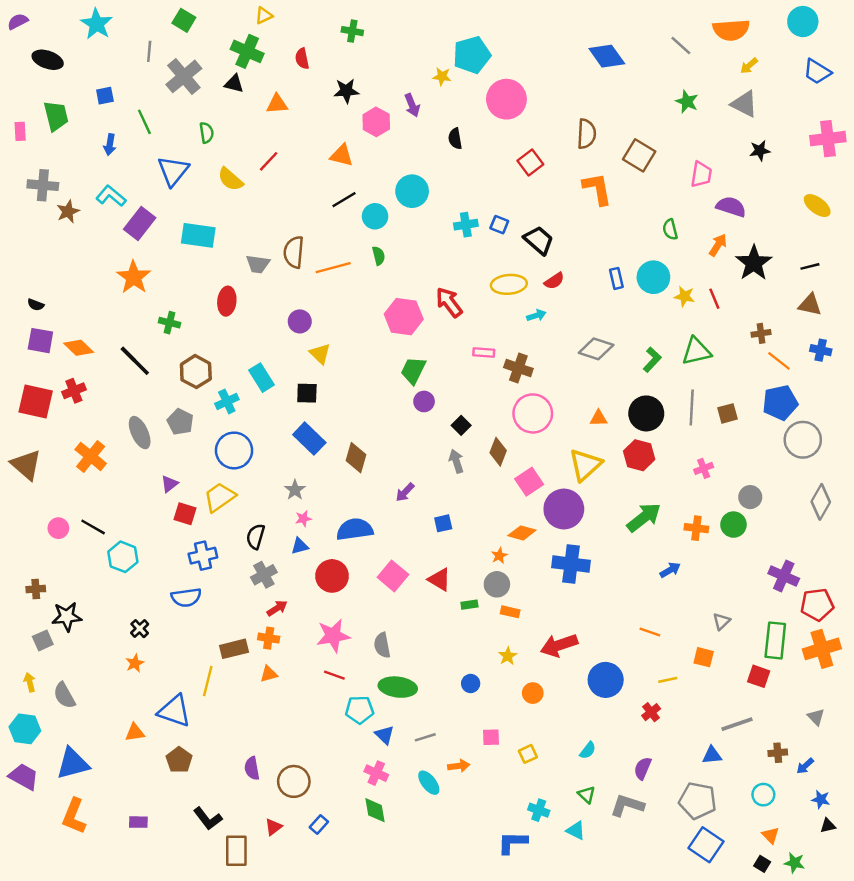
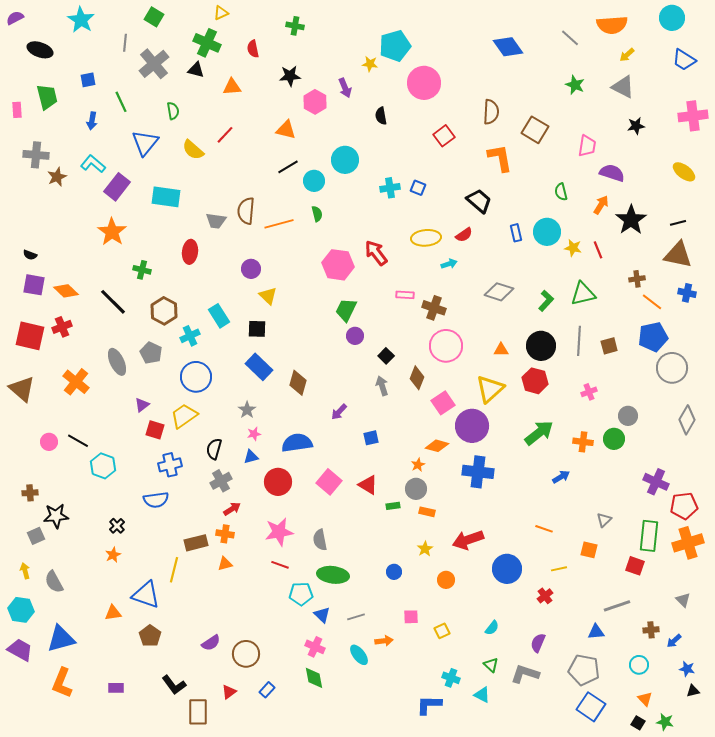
black trapezoid: (539, 240) -> (479, 201), moved
brown triangle: (810, 305) -> (678, 255), size x1.4
purple semicircle: (252, 768) -> (211, 643), turned -114

